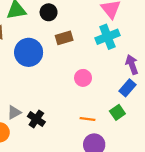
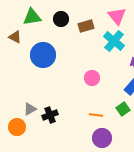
cyan cross: (107, 37) -> (114, 41), turned -30
brown rectangle: (64, 38) -> (86, 26), moved
black cross: (36, 119) -> (50, 115), turned 35

